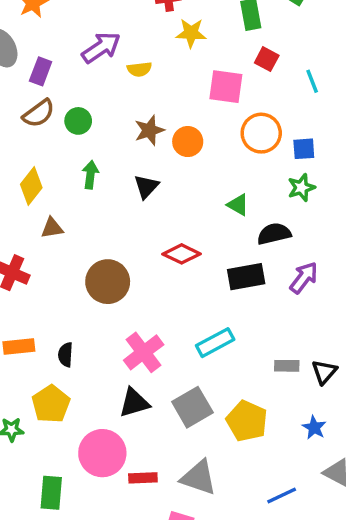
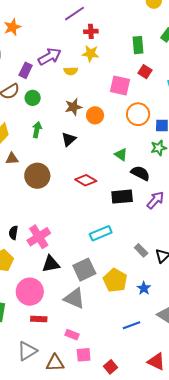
yellow star: (191, 33) -> (90, 54), moved
purple rectangle: (41, 71) -> (26, 70), moved
black semicircle: (274, 234) -> (140, 173), turned 36
brown circle: (108, 282) -> (37, 176), moved
pink cross: (144, 352) -> (39, 237), moved
gray rectangle: (287, 366) -> (141, 250), turned 40
blue star: (314, 428) -> (144, 288), moved
red rectangle: (143, 478) -> (39, 319), moved
gray triangle: (199, 478) -> (74, 298), moved

